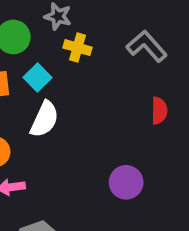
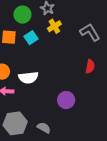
yellow cross: (78, 48) -> (54, 26), turned 32
white semicircle: (44, 119) -> (28, 78), moved, turned 48

